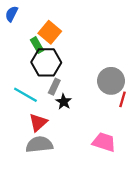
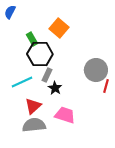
orange square: (50, 32) -> (59, 28), moved
cyan line: (25, 95) -> (22, 82), turned -55
pink trapezoid: (104, 142) -> (65, 115), moved

